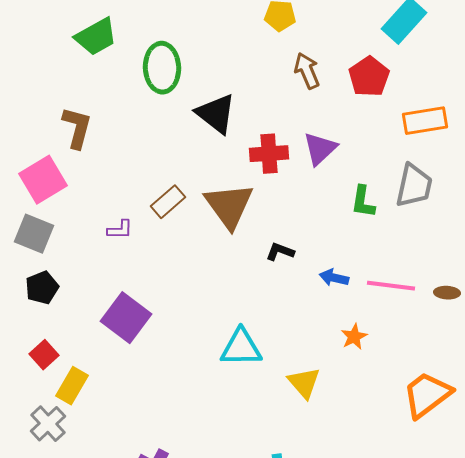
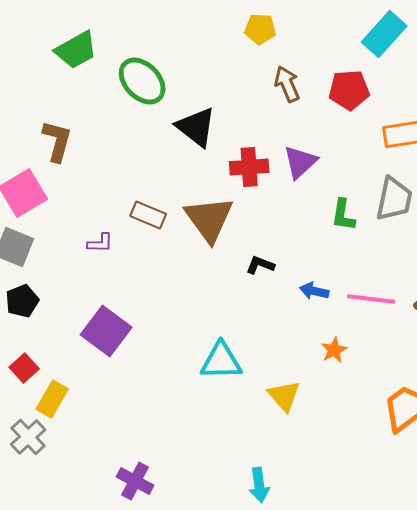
green ellipse: (162, 68) -> (142, 81), turned -42
red pentagon: (369, 77) -> (349, 90), turned 30
brown rectangle: (168, 202) -> (148, 215), turned 64

